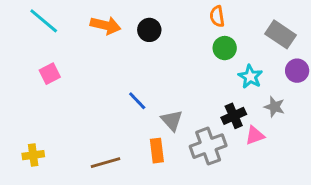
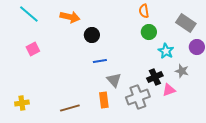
black circle: (149, 30) -> (92, 35), moved
blue line: (137, 101) -> (100, 61), moved, turned -56

